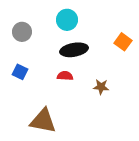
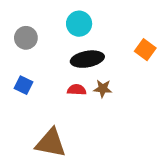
brown star: (101, 87) -> (103, 89), moved

